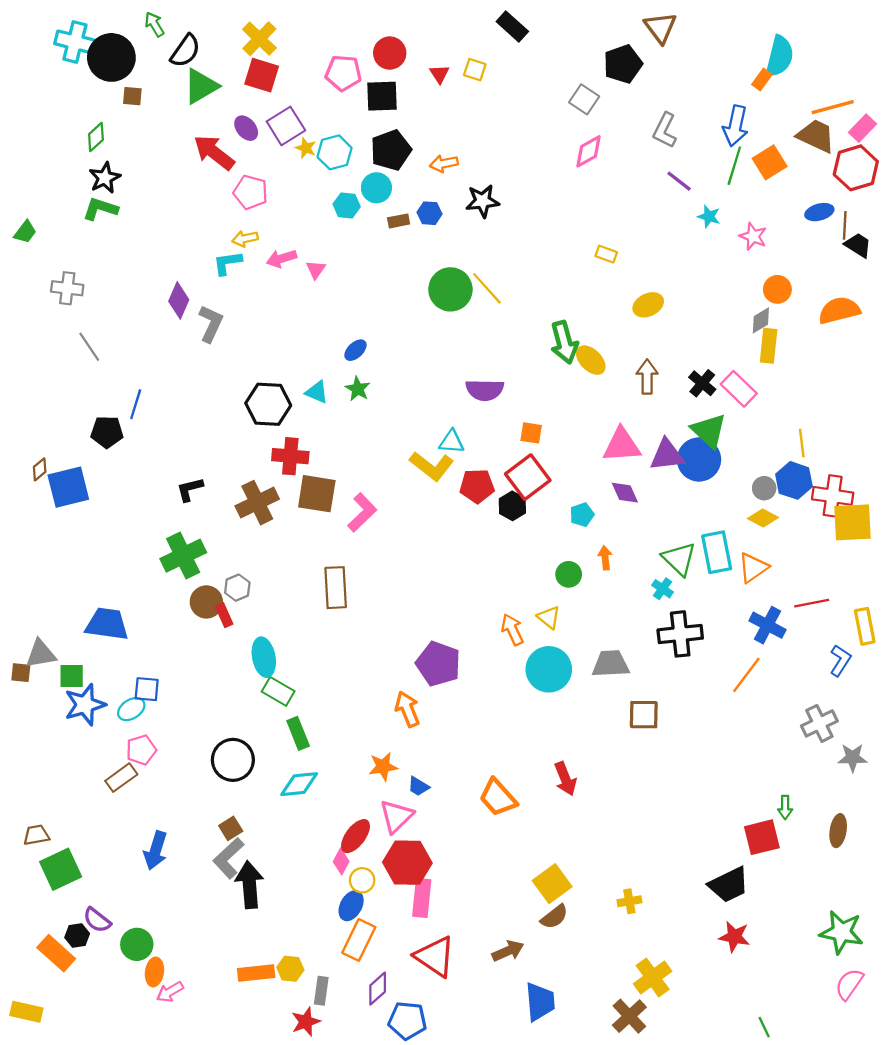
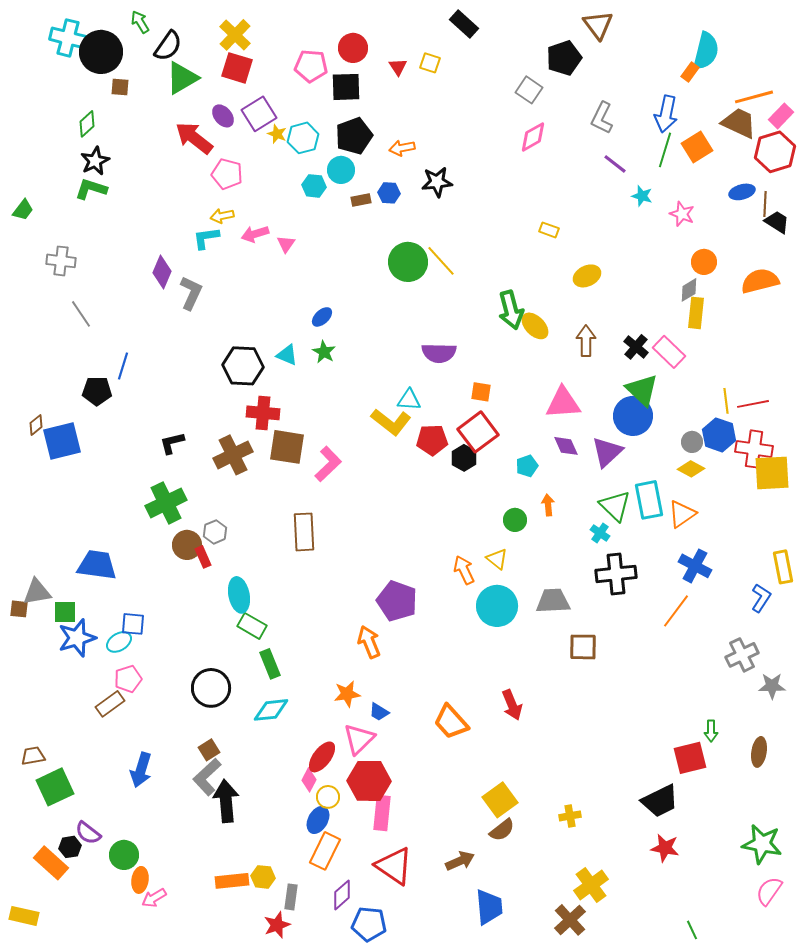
purple triangle: (667, 455) -> (607, 452), moved, turned -36
red line: (812, 603) -> (753, 404), moved

